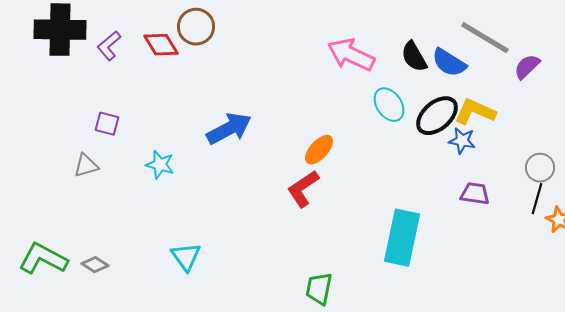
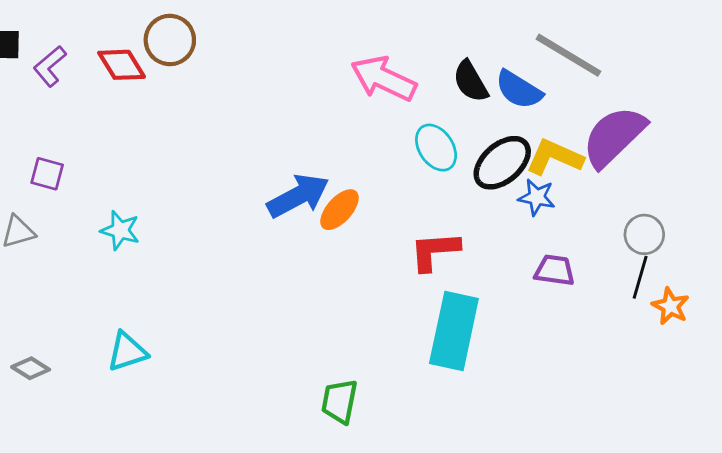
purple semicircle: (527, 67) -> (614, 137), moved, size x1.8
blue arrow: (229, 129) -> (298, 196), moved
red L-shape: (303, 189) -> (435, 251), moved, turned 30
cyan triangle: (186, 257) -> (127, 352), moved, turned 48

